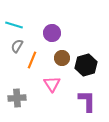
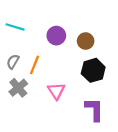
gray semicircle: (17, 46) -> (13, 62), moved
brown circle: (62, 58) -> (86, 41), moved
gray cross: (17, 98) -> (18, 88), moved, turned -36

